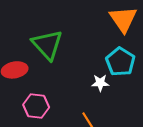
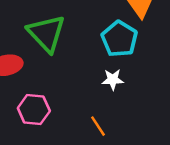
cyan pentagon: (120, 62) -> (119, 39), moved

